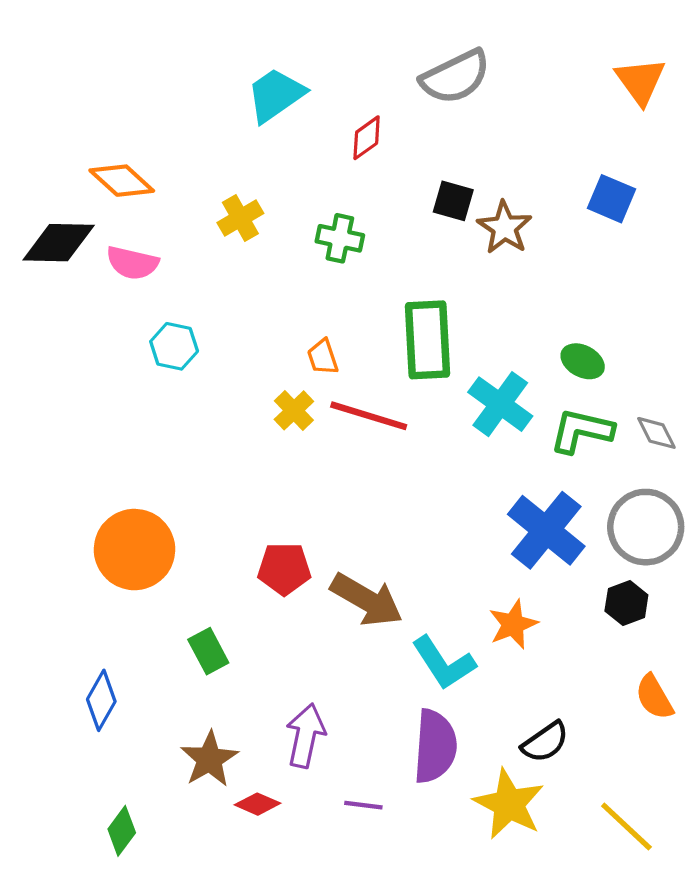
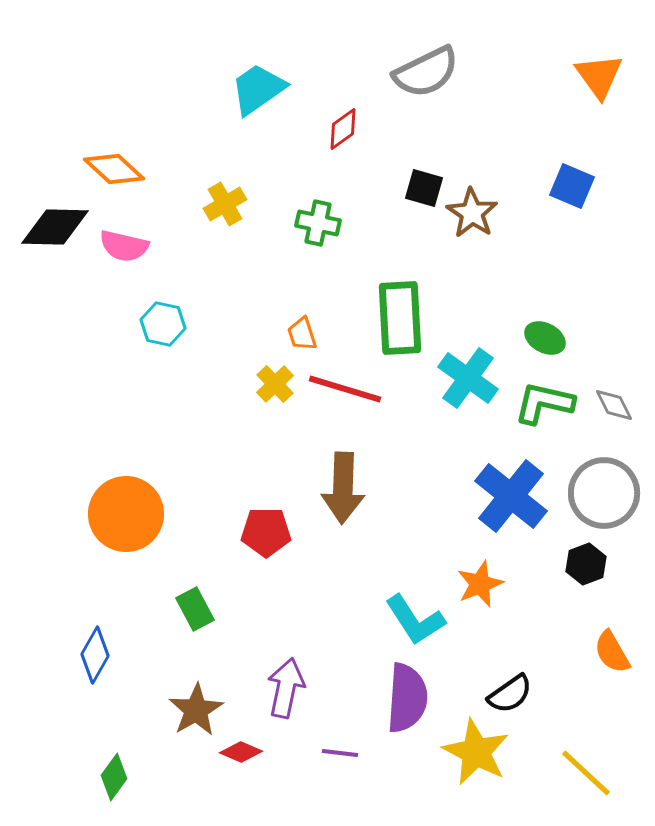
brown arrow: (367, 600) -> (343, 488), moved, turned 62

